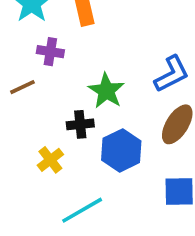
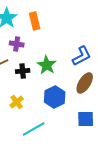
black cross: (80, 124) -> (23, 71), moved

